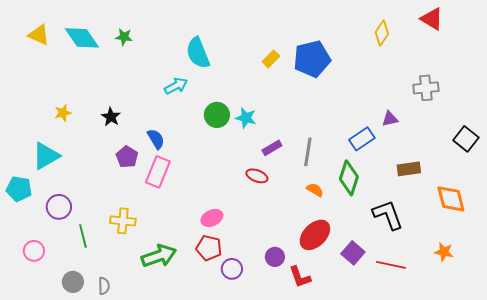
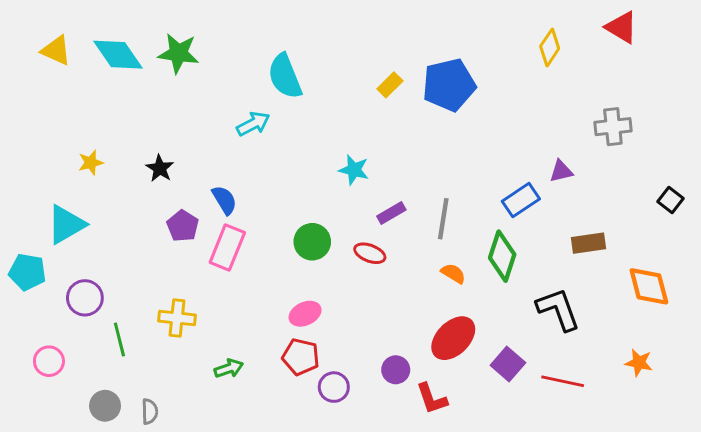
green star: (124, 37) -> (178, 53), size x1.6
green circle: (217, 115) -> (312, 242), moved
black square: (466, 139) -> (671, 200), size x0.7
green arrow: (159, 256) -> (229, 368), size x0.6

